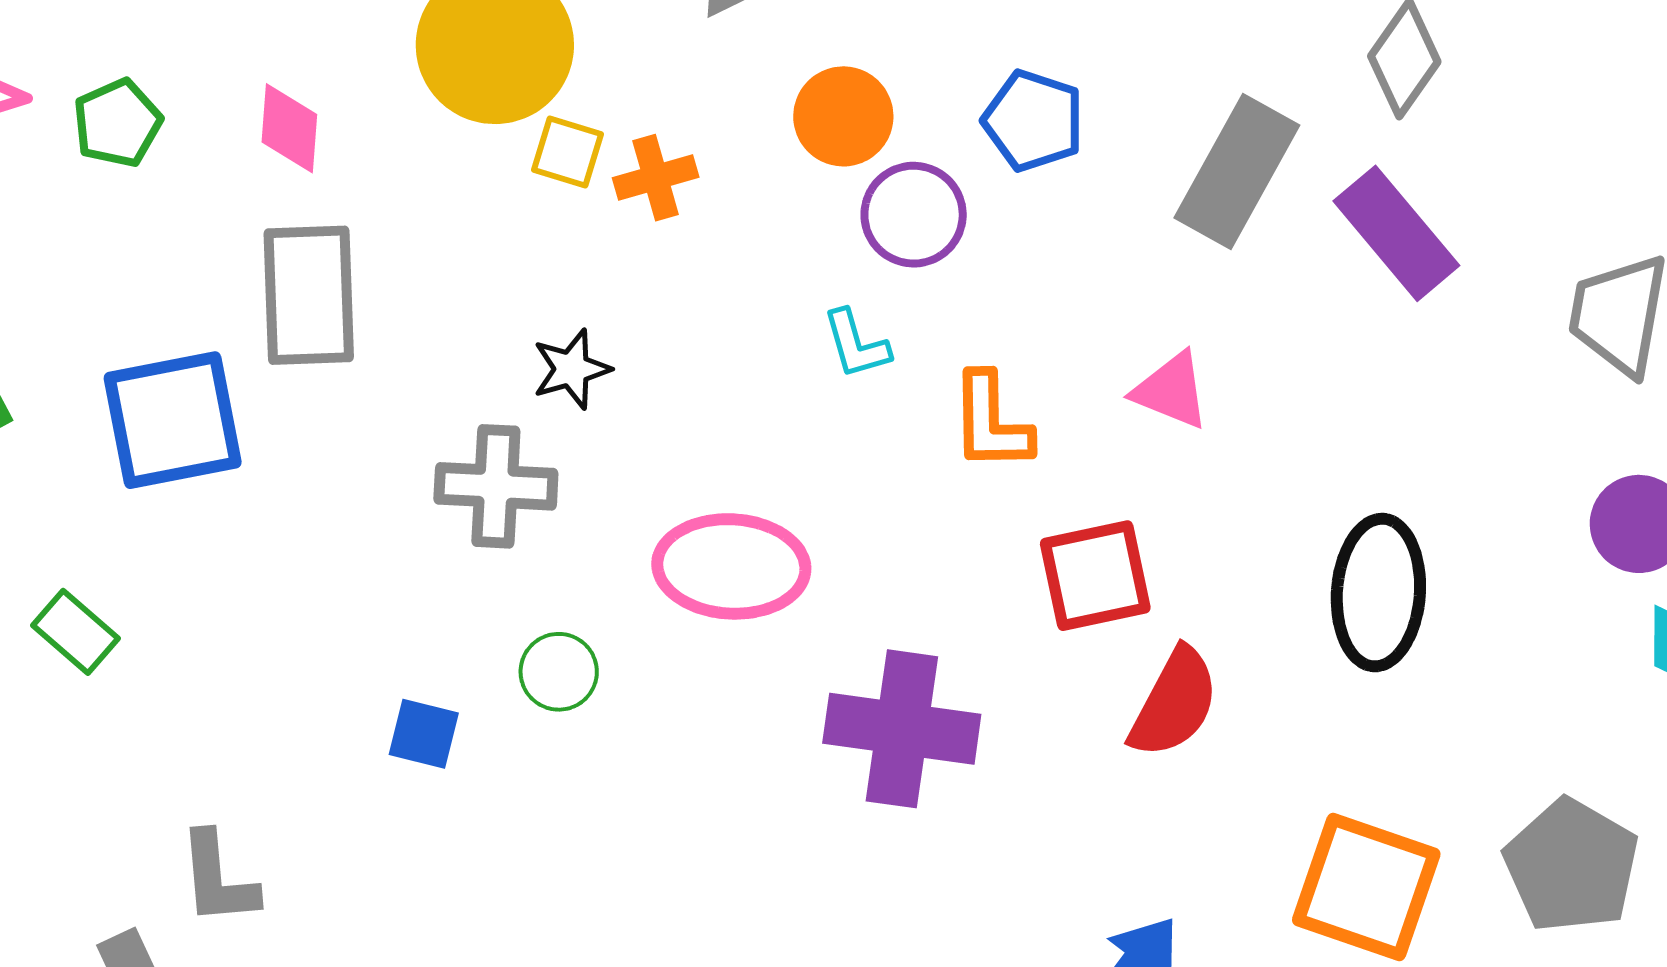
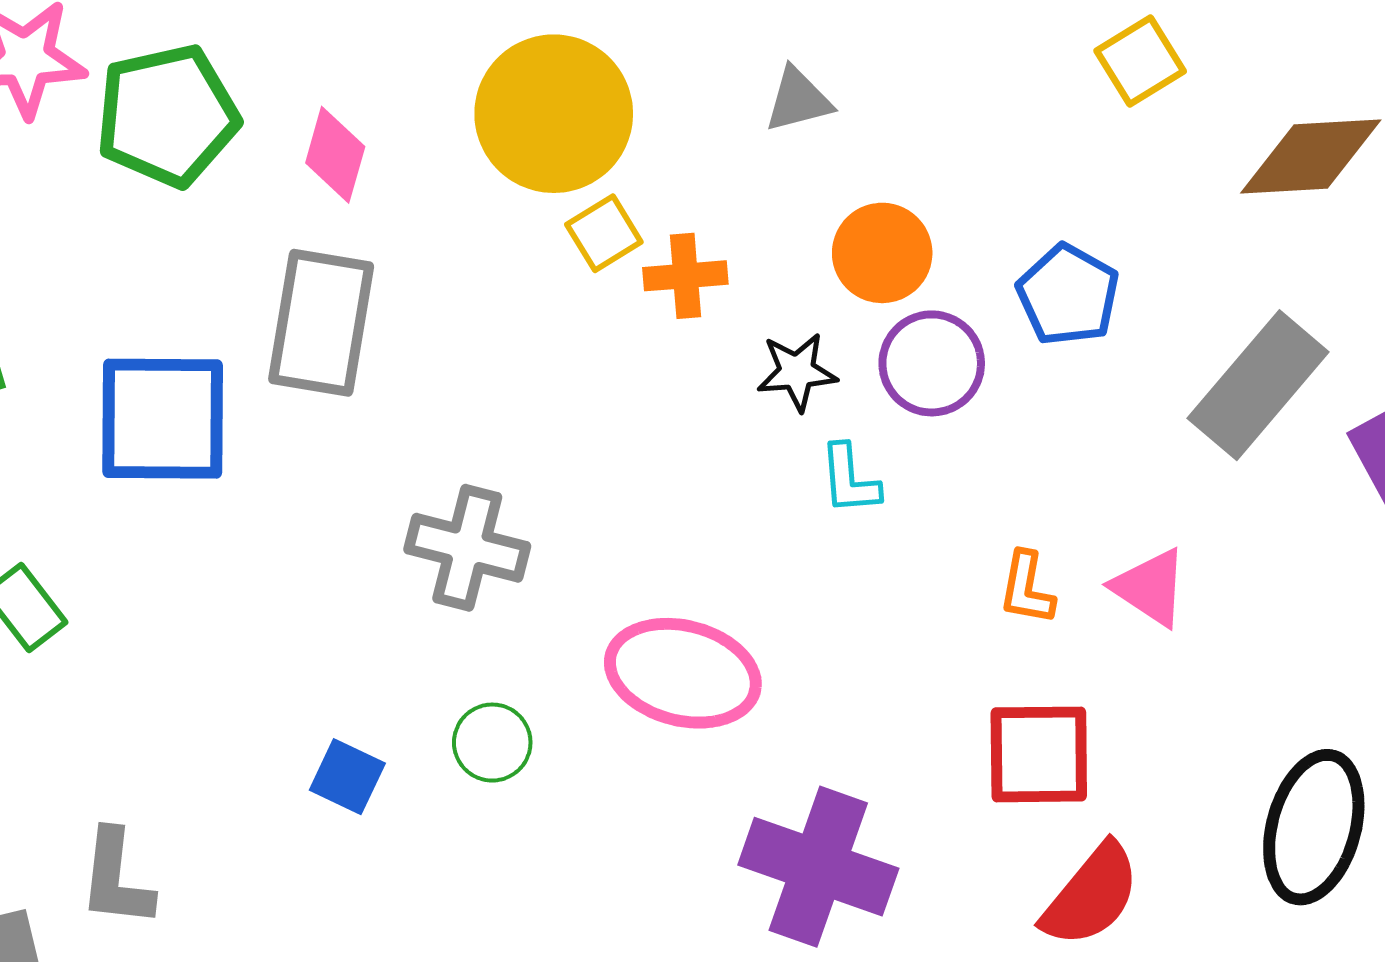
green pentagon: (117, 123) -> (167, 116), size x1.6
yellow square: (567, 152) -> (604, 233), turned 30
black star: (571, 369) -> (797, 372), moved
orange L-shape: (991, 422) -> (1027, 588), moved, size x0.7

